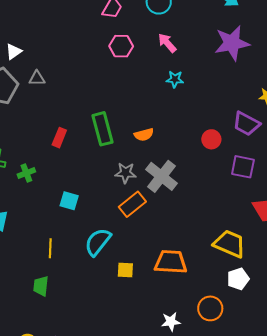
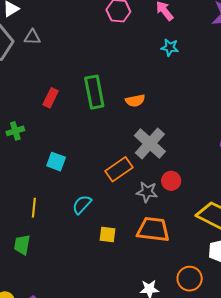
red circle: (211, 139) -> (171, 181), moved
gray star: (126, 173) -> (147, 192), moved
cyan semicircle: (98, 242) -> (82, 205), size x0.7

